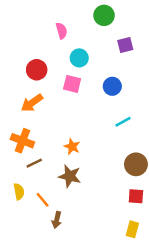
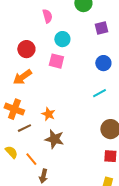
blue circle: (112, 86) -> (103, 63), moved
orange star: (72, 147) -> (48, 114), moved
yellow semicircle: (19, 192) -> (11, 152), turned -32

